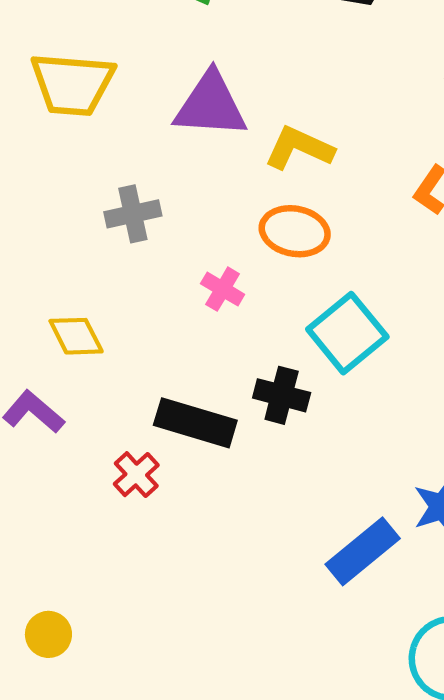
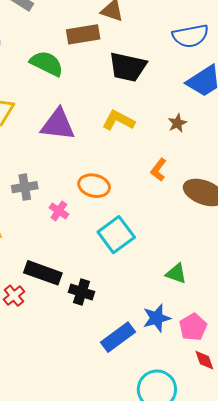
yellow L-shape: (299, 148) -> (118, 120), moved
gray cross: (133, 214) -> (25, 187), moved
black cross: (282, 395) -> (81, 292), moved

